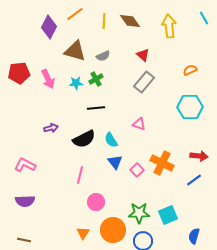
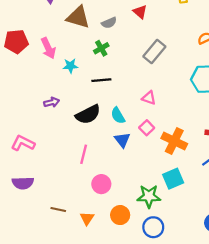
red triangle: (143, 55) -> (140, 12), moved
cyan star: (76, 83) -> (70, 66), moved
pink square: (137, 170) -> (147, 128), moved
cyan square: (168, 215) -> (173, 179), moved
orange circle: (113, 230) -> (120, 215), size x0.7
brown line: (24, 240) -> (58, 210), moved

